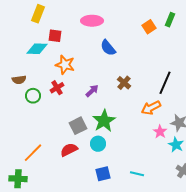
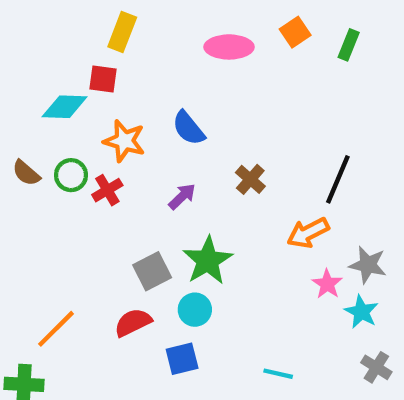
yellow rectangle: (38, 14) -> (122, 32), moved
pink ellipse: (92, 21) -> (229, 47), moved
orange square: (149, 27) -> (295, 32), moved
blue semicircle: (108, 48) -> (188, 128), moved
brown semicircle: (19, 80) -> (26, 173), turned 48
green circle: (33, 96) -> (71, 175), moved
blue square: (103, 174) -> (182, 359), moved

